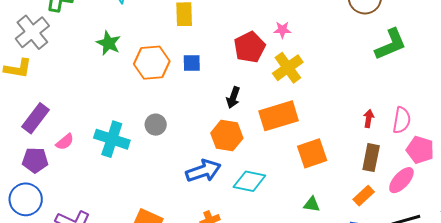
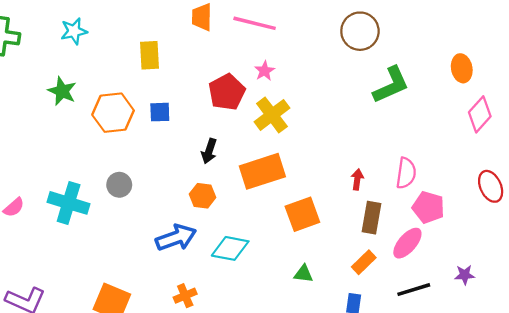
pink star: (282, 30) -> (265, 71), turned -30
red arrow: (369, 119) -> (357, 180), moved
orange hexagon: (227, 136) -> (203, 196), size x0.7

